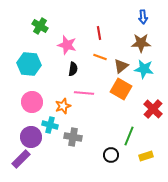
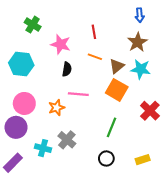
brown star: (141, 43) -> (137, 42), turned -30
cyan cross: (50, 125) -> (43, 148), moved
green line: (129, 136) -> (112, 127), moved
purple circle: (31, 137) -> (16, 127), moved
gray cross: (73, 137) -> (67, 140), turned 30

